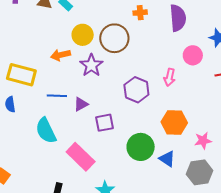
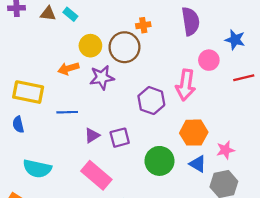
orange cross: (140, 13) -> (143, 25), moved
purple star: (91, 65) -> (102, 77), turned 30
pink arrow: (169, 77) -> (186, 85), size x1.6
purple triangle: (81, 104) -> (92, 135), moved
cyan semicircle: (46, 131) -> (37, 169), moved, turned -48
blue triangle: (167, 159) -> (198, 164), moved

